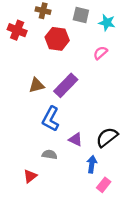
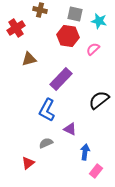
red cross: (17, 30) -> (16, 28), turned 36
red hexagon: (57, 39) -> (68, 36), moved
brown triangle: (37, 85) -> (29, 59), moved
black semicircle: (107, 137) -> (99, 100), moved
gray semicircle: (50, 155) -> (46, 143), turned -32

